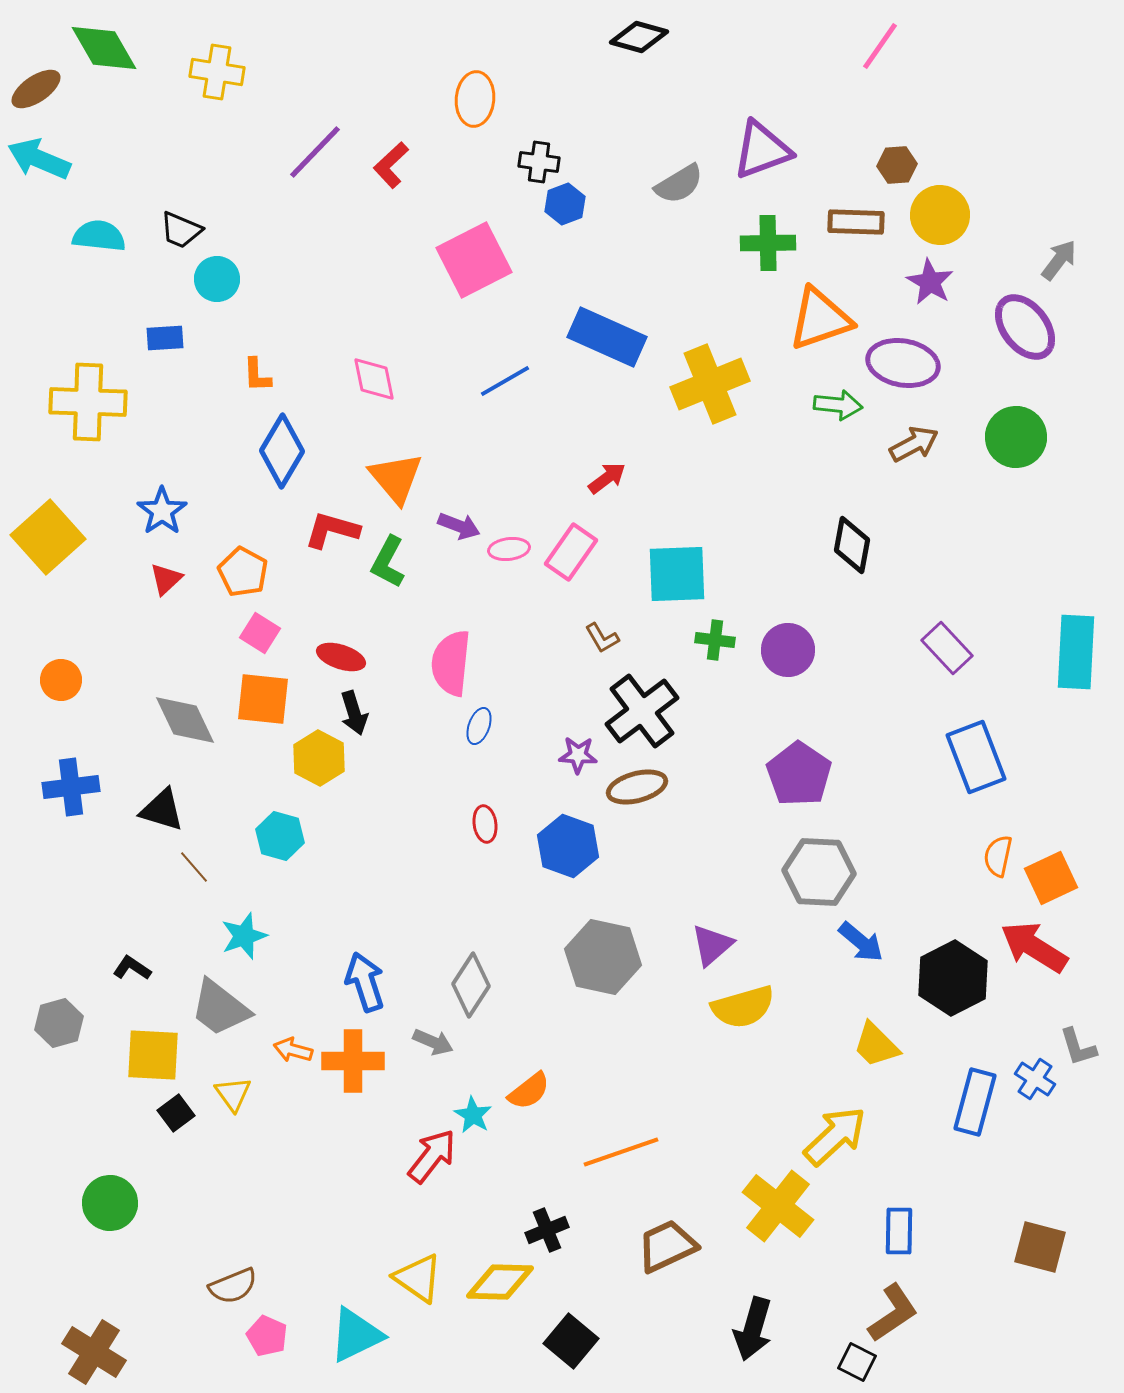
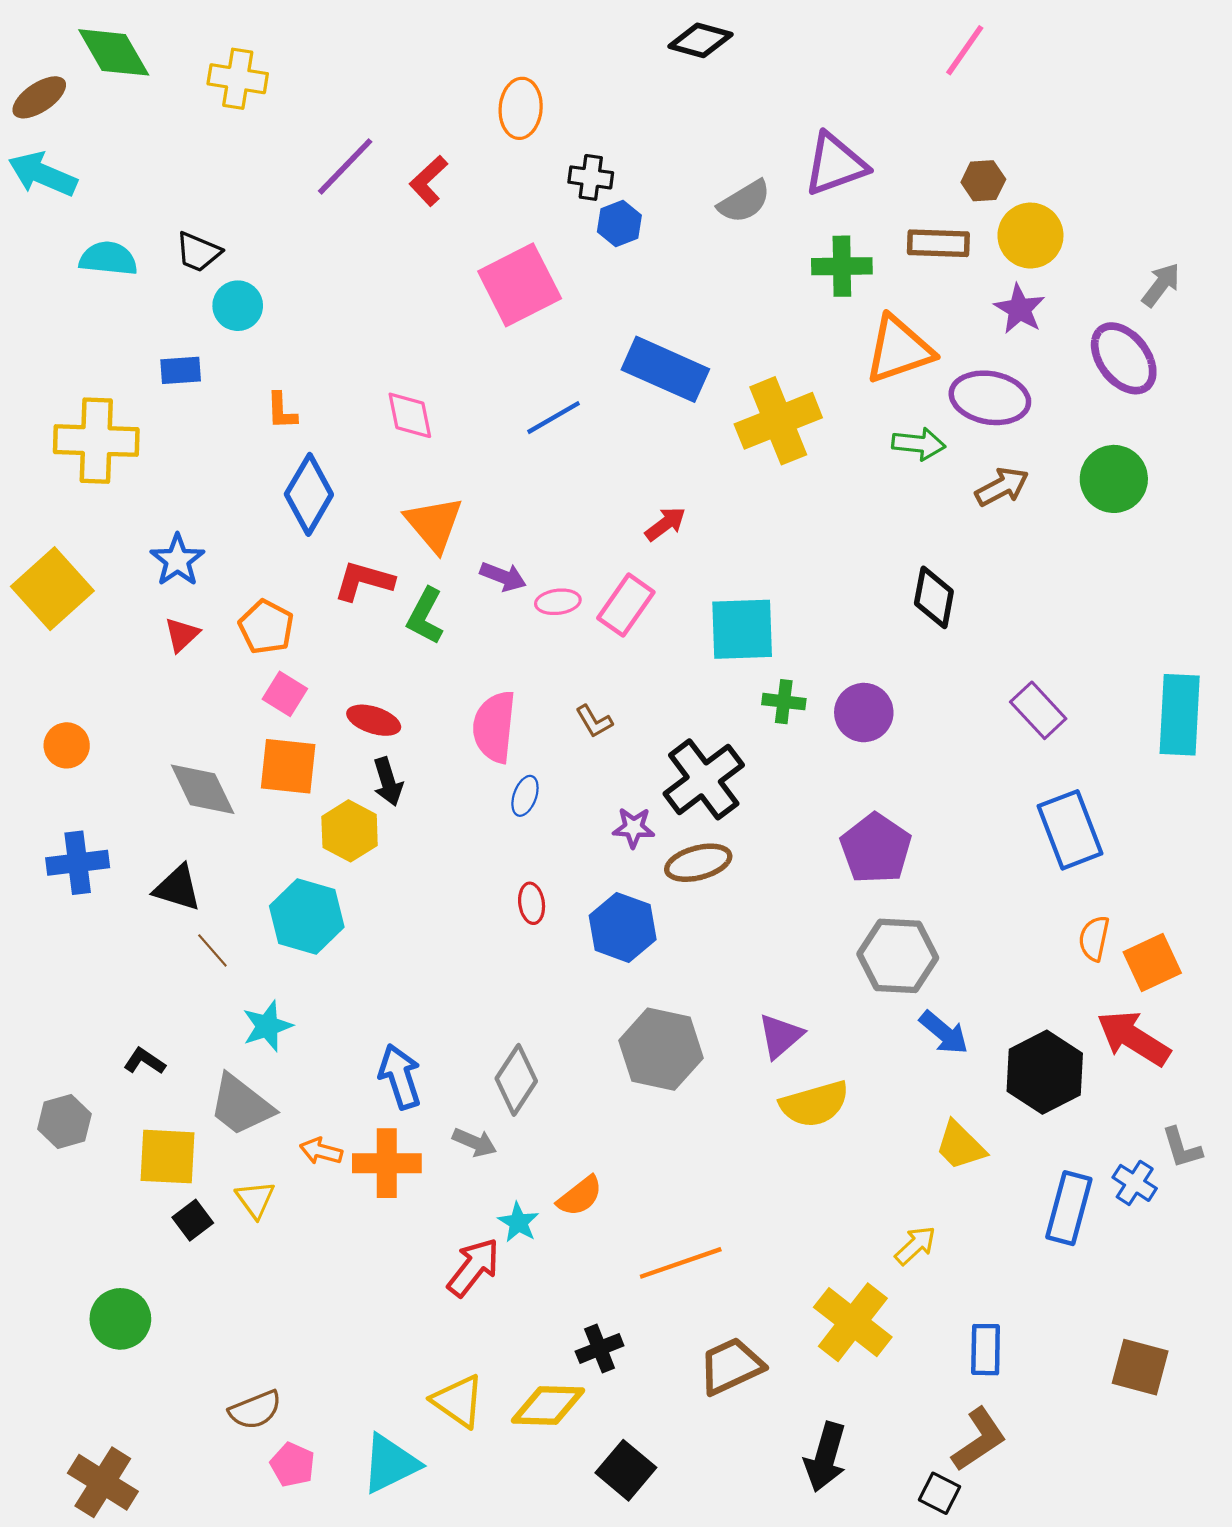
brown L-shape: (602, 638) -> (594, 721), moved
cyan hexagon: (280, 836) -> (307, 916), size x1.4
yellow arrow: (835, 1136) -> (915, 1245), size x0.6

